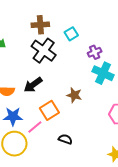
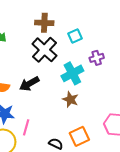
cyan cross: (103, 73) -> (72, 73), moved, turned 30
orange square: (49, 110) -> (79, 136), moved
pink line: (35, 127) -> (26, 127), turned -42

